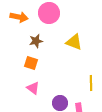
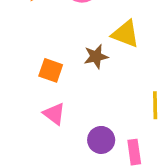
brown star: (36, 41) -> (96, 56), moved

